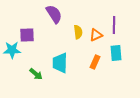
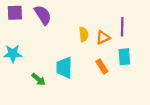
purple semicircle: (54, 14) -> (43, 15), moved
purple square: (27, 35) -> (15, 13), moved
orange rectangle: (95, 62) -> (102, 66), turned -56

